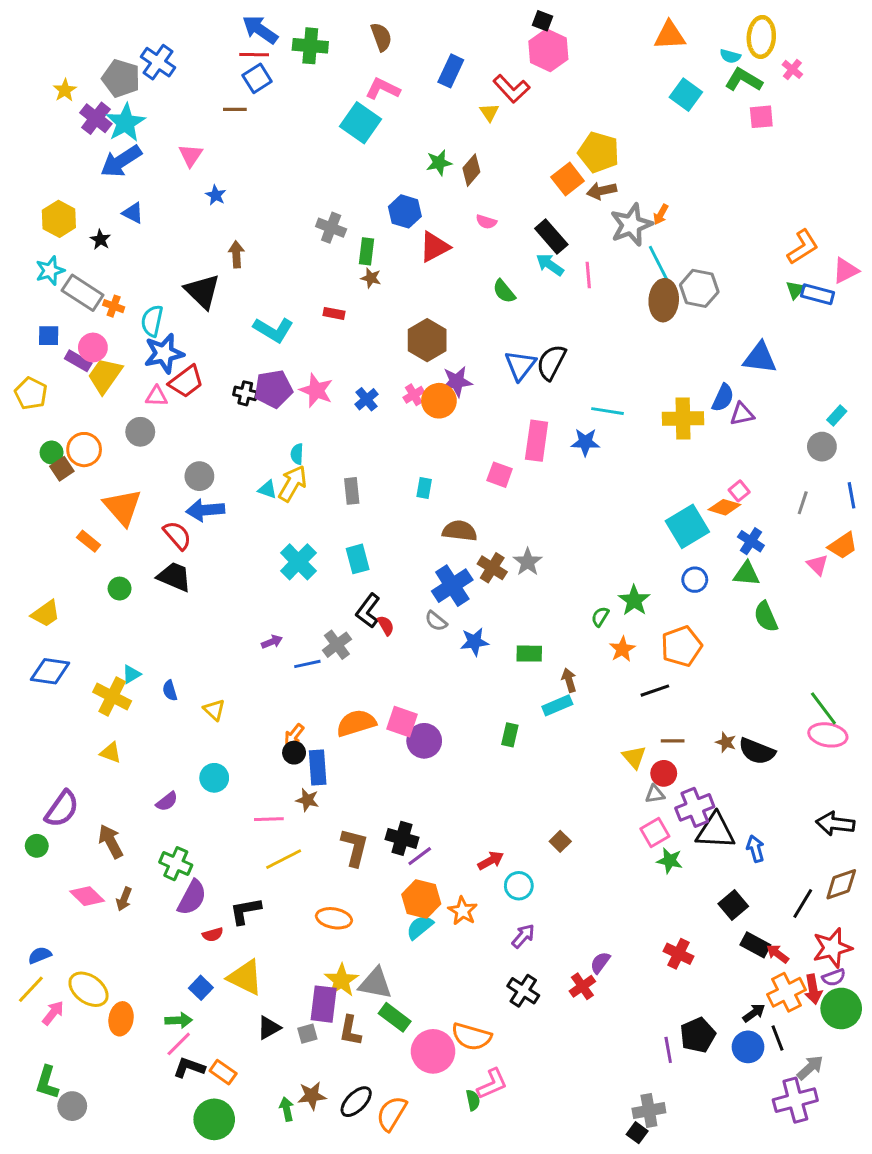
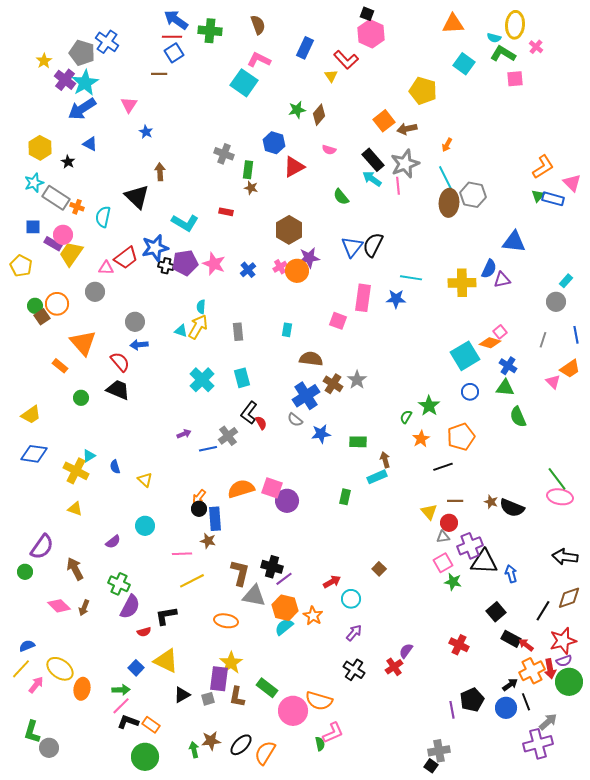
yellow pentagon: (599, 152) -> (423, 91), moved
gray star: (631, 225) -> (405, 164), moved
pink triangle: (846, 271) -> (572, 183), turned -48
blue star: (164, 353) -> (155, 248), moved
blue arrow: (205, 510) -> (139, 345), size x0.7
gray triangle: (375, 983) -> (254, 596), moved

